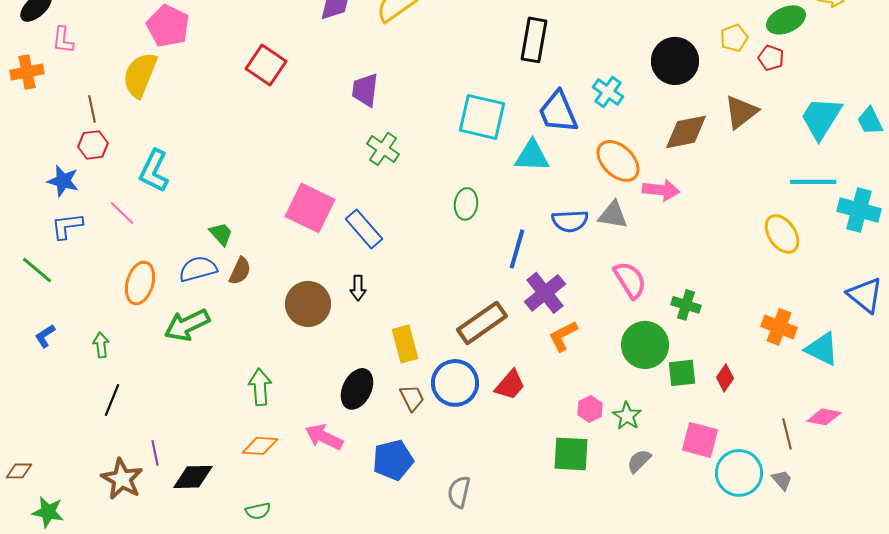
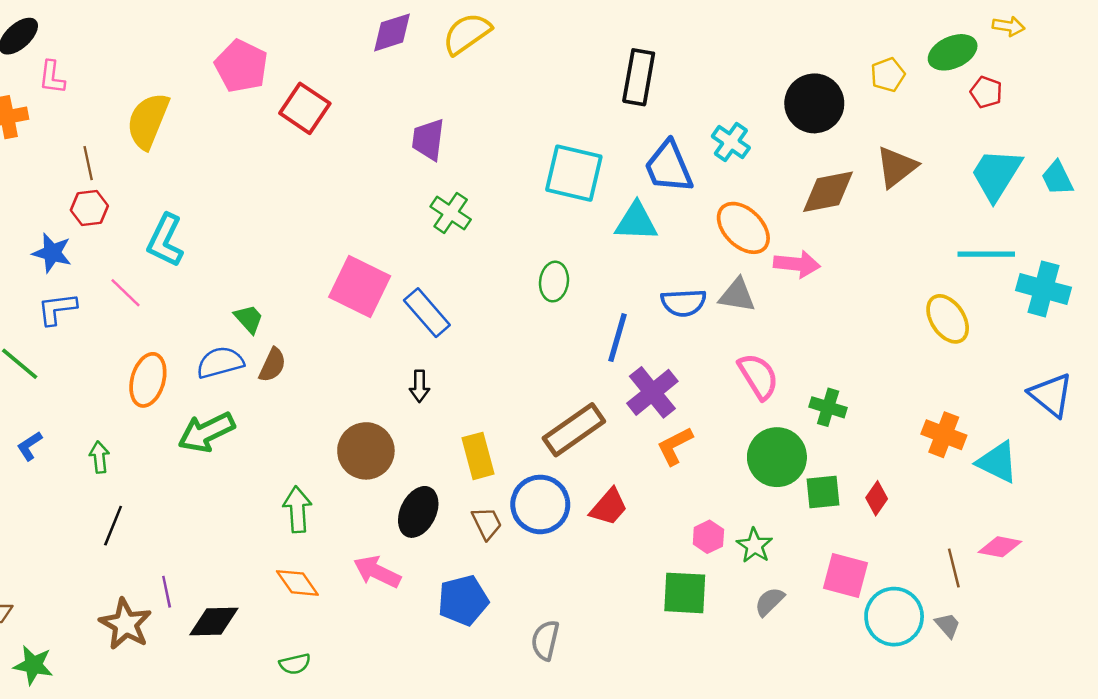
pink pentagon: (168, 26) -> (241, 66), moved
red pentagon: (771, 58) -> (986, 92), moved
brown circle: (308, 304) -> (366, 451), moved
orange diamond: (260, 446) -> (297, 583), turned 51

